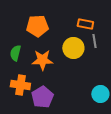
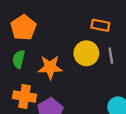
orange pentagon: (37, 26) -> (23, 28), moved, turned -30
gray line: (94, 41) -> (111, 56), moved

